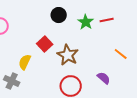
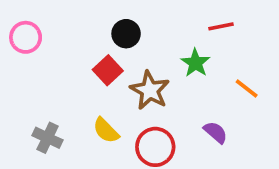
black circle: (59, 15) -> (126, 34), moved
green star: (86, 22) -> (195, 63), moved
yellow semicircle: (25, 62) -> (106, 130), moved, turned -70

